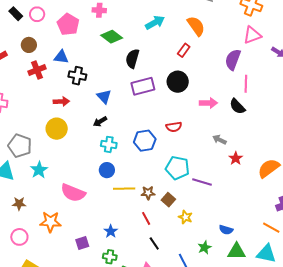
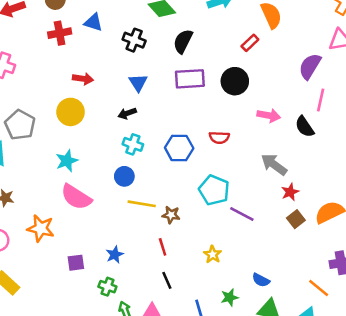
black cross: (77, 76) -> (134, 40), moved
gray arrow: (219, 140) -> (274, 165), size x1.5
cyan star: (39, 170) -> (67, 161), moved
brown square: (168, 200) -> (296, 219), moved

